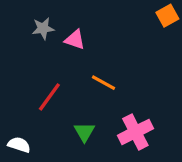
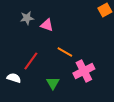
pink cross: (135, 132) -> (84, 71), moved
white semicircle: (19, 145) -> (14, 78), moved

